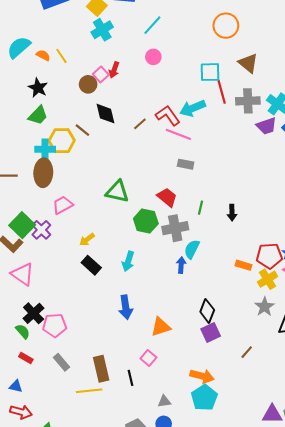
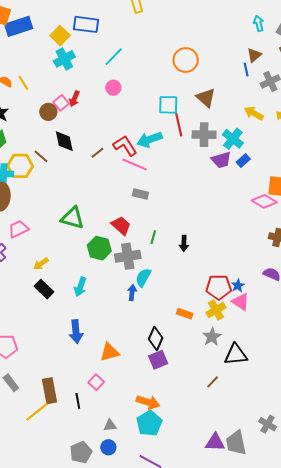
orange rectangle: (243, 265) -> (185, 314), moved
brown line: (247, 352) -> (213, 382), moved
yellow line: (89, 391) -> (37, 412), turned -35

